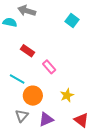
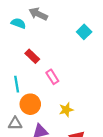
cyan line: (17, 79) -> (17, 84), turned 42
gray triangle: (22, 116) -> (15, 123), turned 40

